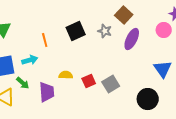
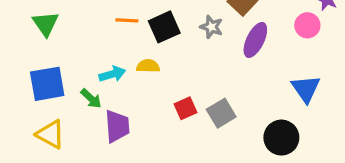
orange line: (45, 40) -> (127, 20), moved, turned -72
cyan arrow: (30, 60) -> (112, 74), moved
yellow semicircle: (66, 75) -> (148, 66), moved
green arrow: (23, 83) -> (91, 98), moved

